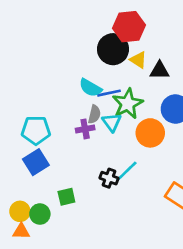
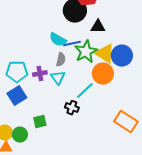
yellow triangle: (138, 60) -> (105, 54), moved, size x1.5
black triangle: (160, 70) -> (98, 27), moved
cyan triangle: (112, 122) -> (58, 78), moved
purple cross: (85, 129) -> (40, 74), moved
cyan line: (126, 171) -> (85, 91), moved

